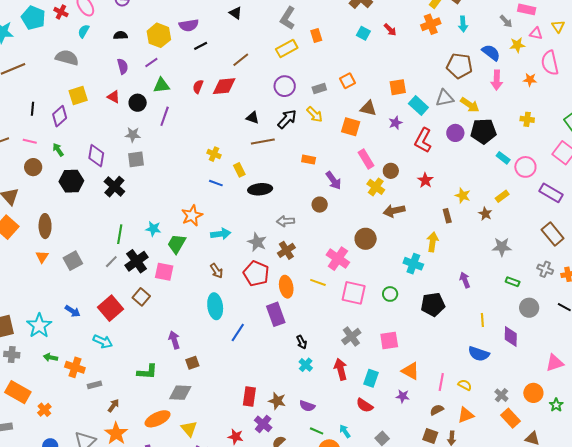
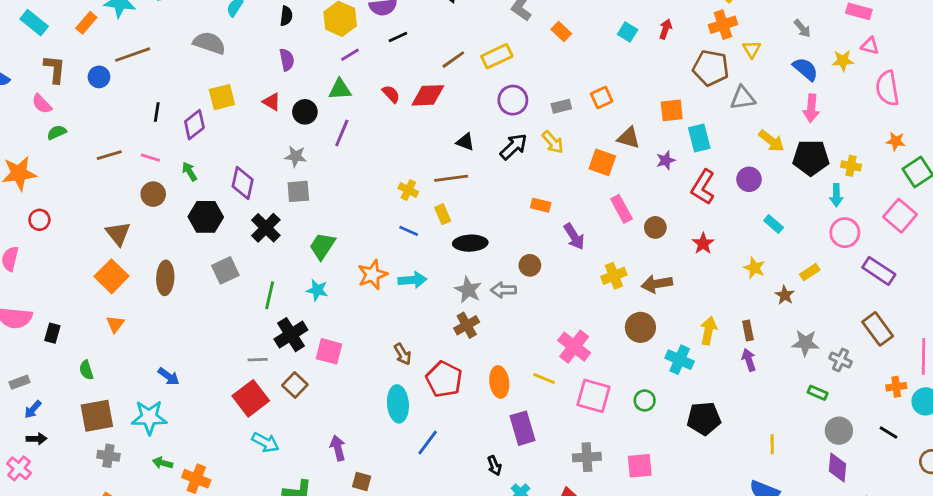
gray arrow: (506, 21) -> (802, 28), moved
cyan arrow: (463, 24) -> (836, 195), moved
yellow triangle: (558, 26) -> (752, 49), moved
red arrow: (390, 30) -> (665, 29), turned -120
black semicircle: (120, 35) -> (286, 16), turned 96
orange rectangle: (316, 35) -> (561, 31), turned -32
yellow rectangle: (287, 49) -> (497, 56), moved
purple line: (151, 63) -> (350, 55), moved
brown pentagon: (459, 66) -> (711, 68), moved
orange star: (530, 80) -> (896, 141), moved
red semicircle: (198, 87) -> (391, 94), turned 112
gray triangle: (445, 98) -> (743, 98), moved
cyan rectangle: (418, 106) -> (699, 138), turned 30
black pentagon: (483, 131) -> (811, 158), moved
brown line: (263, 141) -> (451, 178), moved
cyan rectangle: (503, 158) -> (774, 224), moved
yellow cross: (376, 187) -> (614, 276), moved, turned 30
brown circle: (320, 205) -> (530, 265), moved
brown rectangle: (447, 216) -> (748, 330), moved
cyan arrow: (221, 234) -> (412, 280), moved
brown circle: (366, 239) -> (640, 327), moved
gray star: (257, 242) -> (468, 290), moved
green trapezoid: (177, 244) -> (322, 246), moved
brown cross: (286, 250) -> (467, 325), moved
orange triangle: (42, 257) -> (115, 324), moved
gray square: (73, 261) -> (225, 270), moved
gray line: (111, 262) -> (258, 360), moved, turned 40
gray cross: (545, 269) -> (841, 360), moved
red pentagon: (256, 274) -> (444, 379), moved
purple arrow: (465, 280) -> (749, 360), moved
blue arrow: (73, 311) -> (169, 376), moved
purple rectangle: (276, 314) -> (523, 428), moved
cyan star: (39, 326) -> (149, 417), turned 30
gray cross: (351, 336) -> (587, 457), turned 30
purple diamond: (511, 336) -> (837, 467), moved
cyan arrow: (103, 341) -> (265, 442), moved
black arrow: (302, 342) -> (494, 466), moved
brown square: (192, 363) -> (362, 481), turned 32

